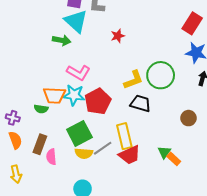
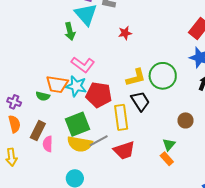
green arrow: (62, 40) -> (70, 31), turned 60
red pentagon: (98, 101) -> (99, 95), turned 30
black trapezoid: (141, 103) -> (140, 101), turned 35
yellow rectangle: (124, 136) -> (121, 117), moved
green triangle: (164, 152) -> (169, 145), moved
yellow semicircle: (84, 153) -> (80, 144), size x1.4

